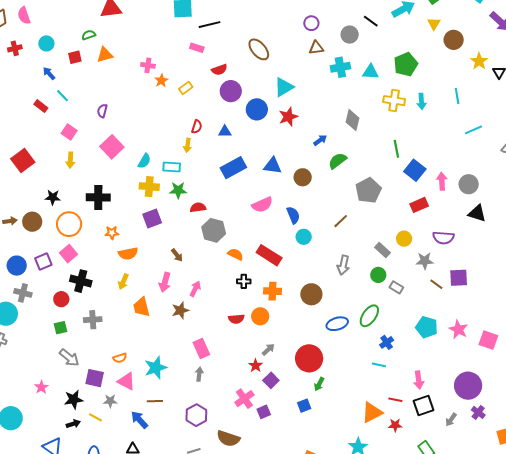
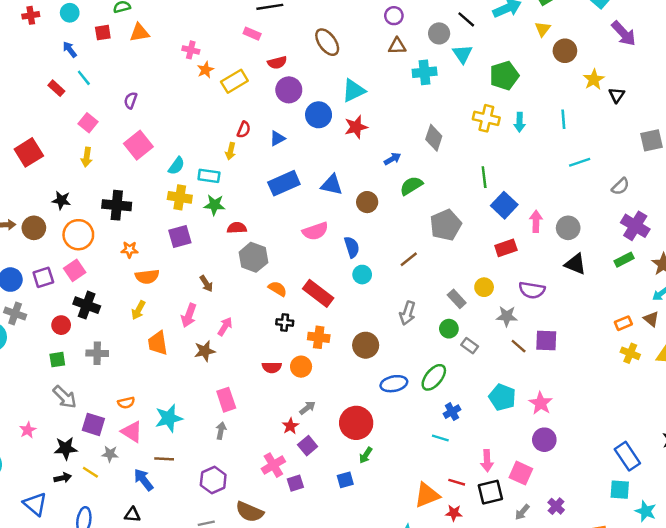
cyan triangle: (370, 72) -> (462, 54), moved, turned 48
yellow rectangle: (186, 88) -> (234, 81), size x1.5
blue triangle: (225, 132) -> (277, 138), turned -32
pink square: (488, 340) -> (521, 473), moved
purple circle: (468, 386) -> (544, 440), moved, size x0.7

